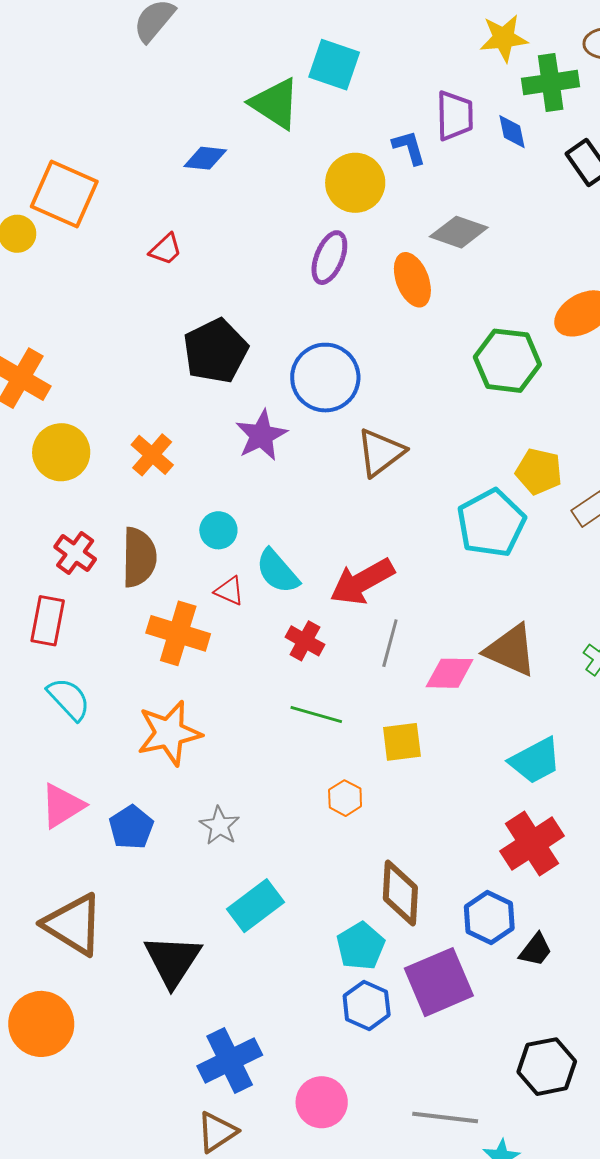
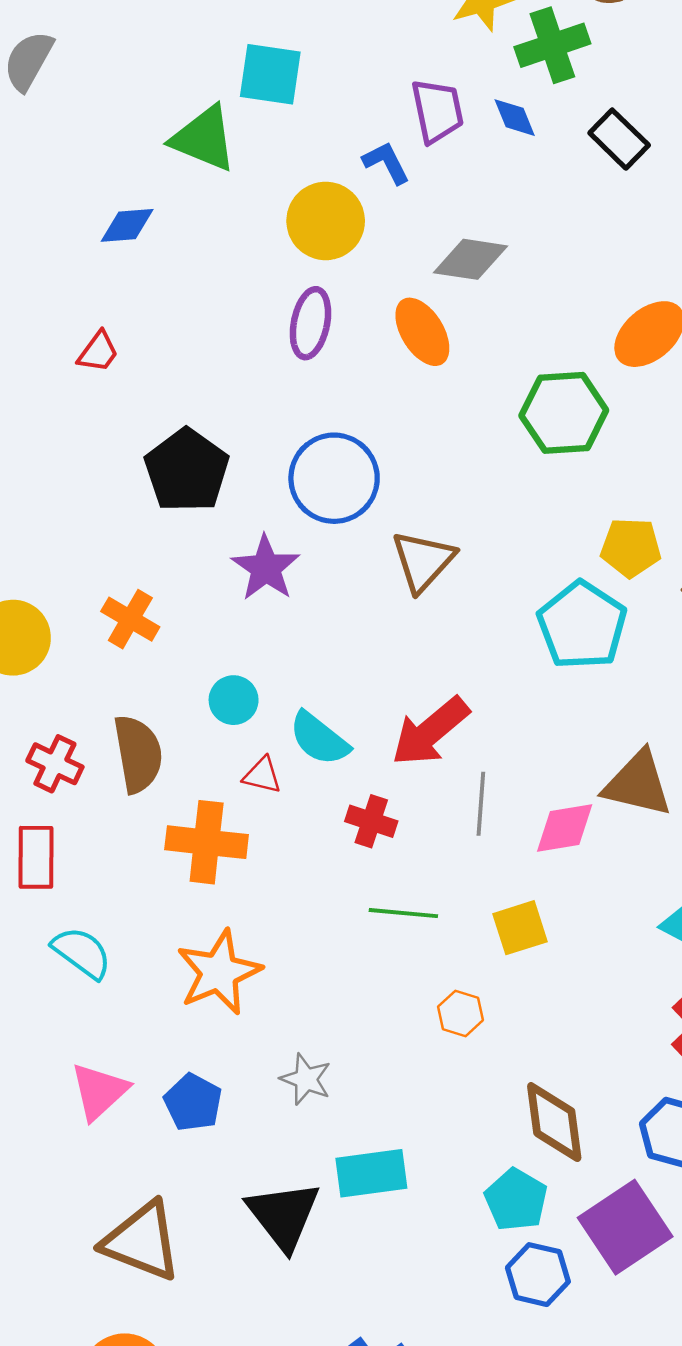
cyan rectangle: (256, 906) -> (371, 1173), turned 40
black triangle: (173, 961) -> (283, 1215), moved

